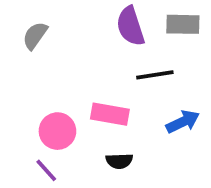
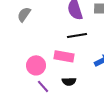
black line: (155, 75) -> (77, 35), moved
purple line: (46, 170) -> (43, 86), moved

